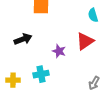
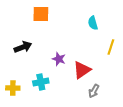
red triangle: (85, 41) -> (82, 70), moved

